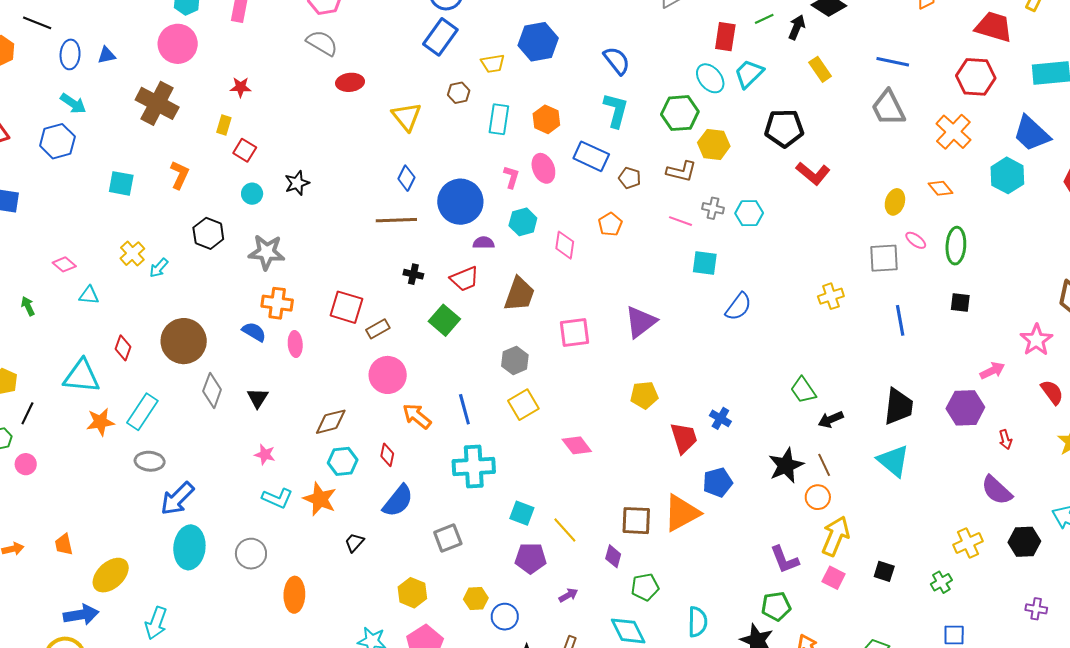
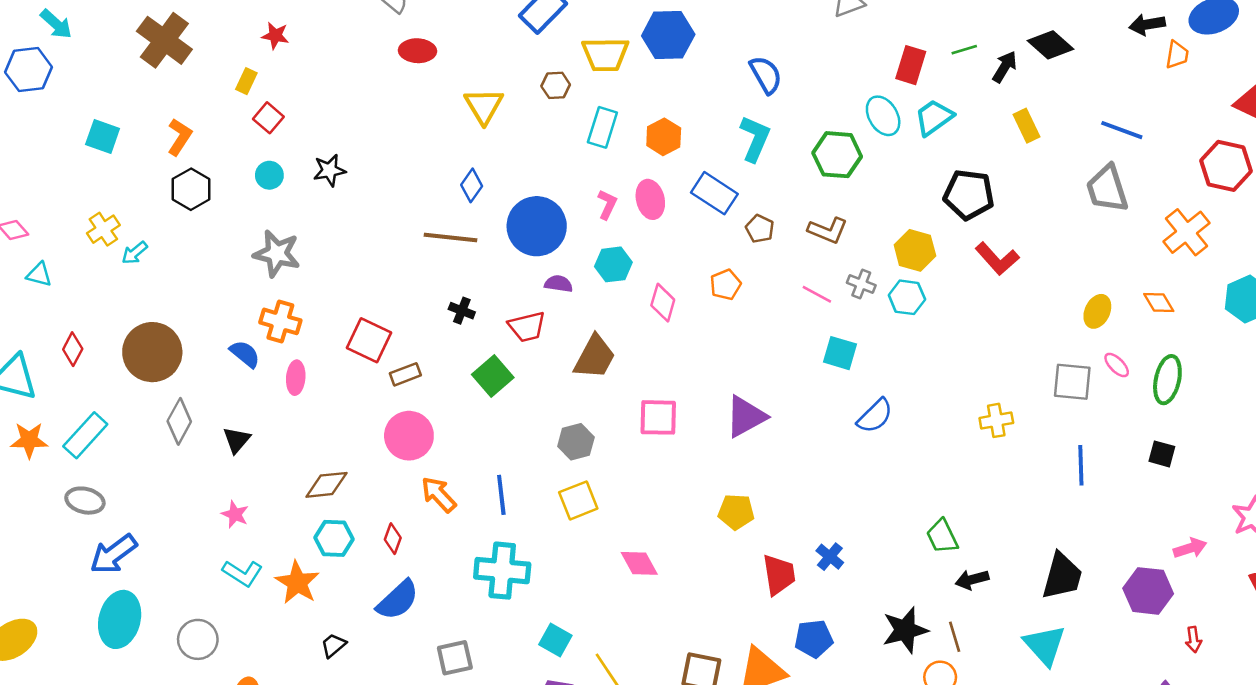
yellow trapezoid: (493, 64) -> (605, 54), size x1.5
yellow hexagon: (714, 144) -> (915, 250), moved
black hexagon: (208, 233) -> (191, 189), moved

